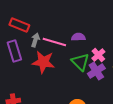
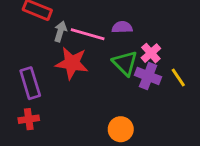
purple rectangle: (14, 51) -> (30, 83), moved
purple cross: (96, 71) -> (148, 76), turned -36

